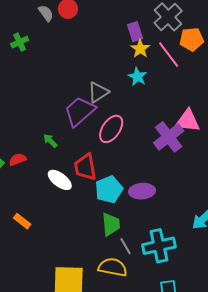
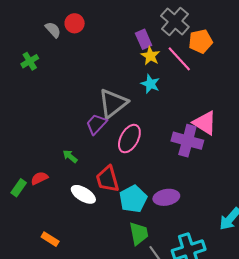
gray triangle: (98, 92) -> (113, 103), size x1.4
purple trapezoid: (80, 111) -> (96, 124), size x0.7
pink triangle: (188, 121) -> (205, 123), turned 32
purple cross: (169, 137) -> (187, 141), turned -32

